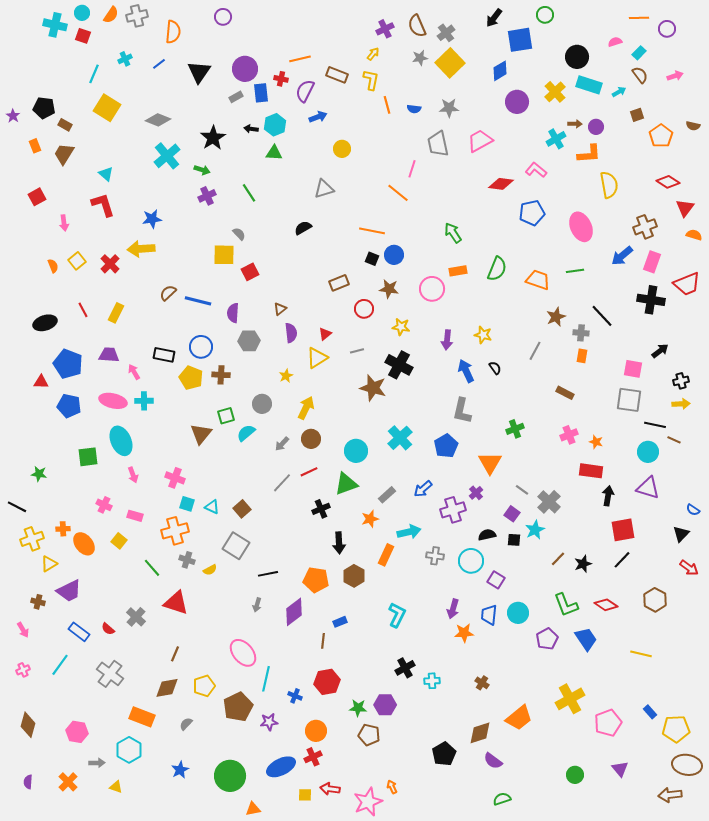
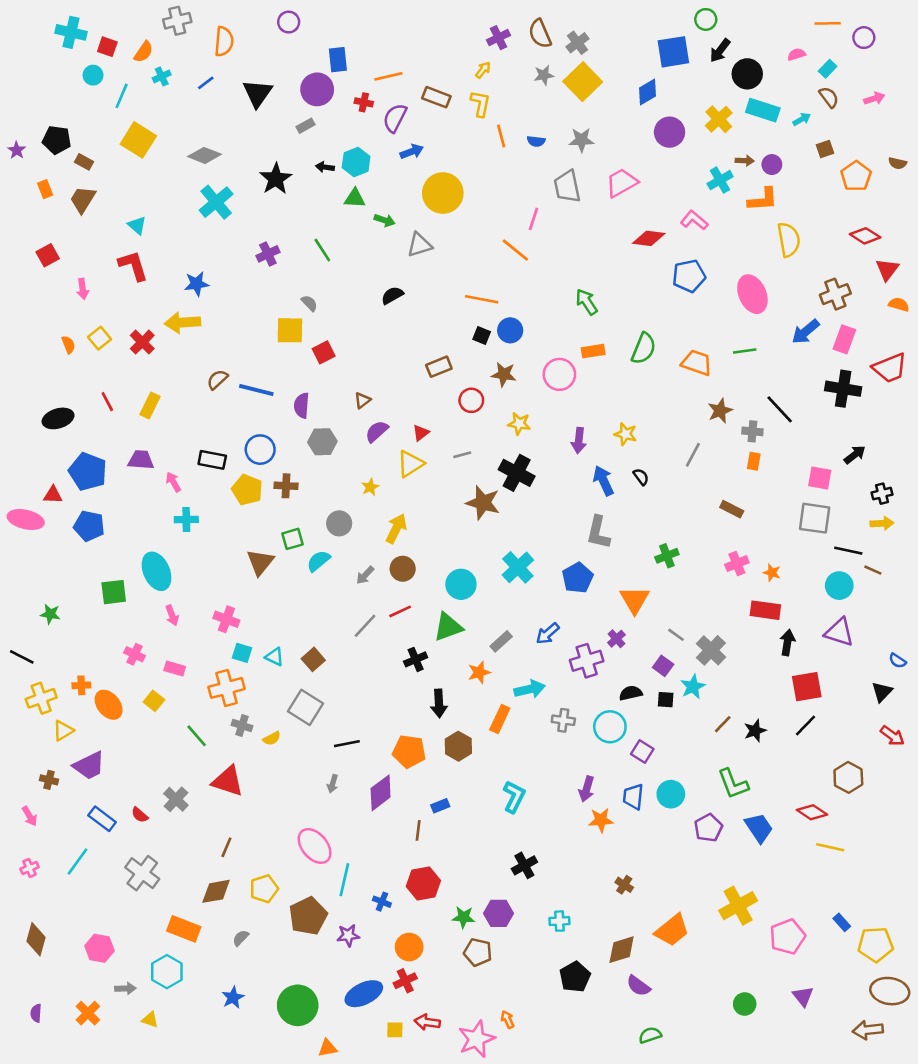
cyan circle: (82, 13) -> (93, 75), moved
orange semicircle: (111, 15) -> (144, 52), moved
black arrow: (494, 18) -> (720, 51), moved
blue rectangle: (261, 93) -> (338, 60), moved
yellow circle: (342, 149) -> (443, 193), size x1.8
green arrow: (202, 170) -> (385, 220), moved
purple semicircle: (291, 333) -> (377, 431), turned -126
pink ellipse: (113, 401) -> (26, 519), moved
red diamond: (606, 605) -> (812, 812), moved
cyan cross: (432, 681) -> (559, 921), moved

